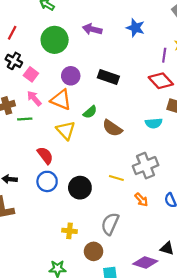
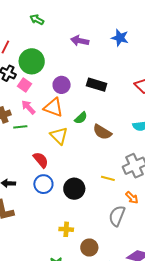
green circle: (55, 40) -> (32, 61), moved
gray semicircle: (110, 224) -> (117, 216), moved

